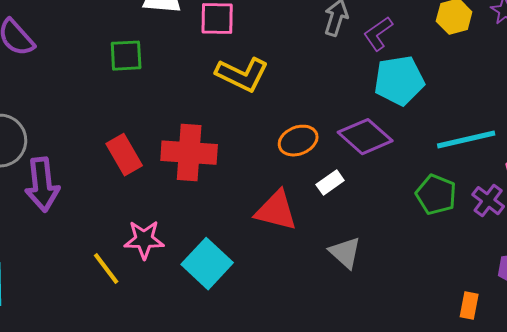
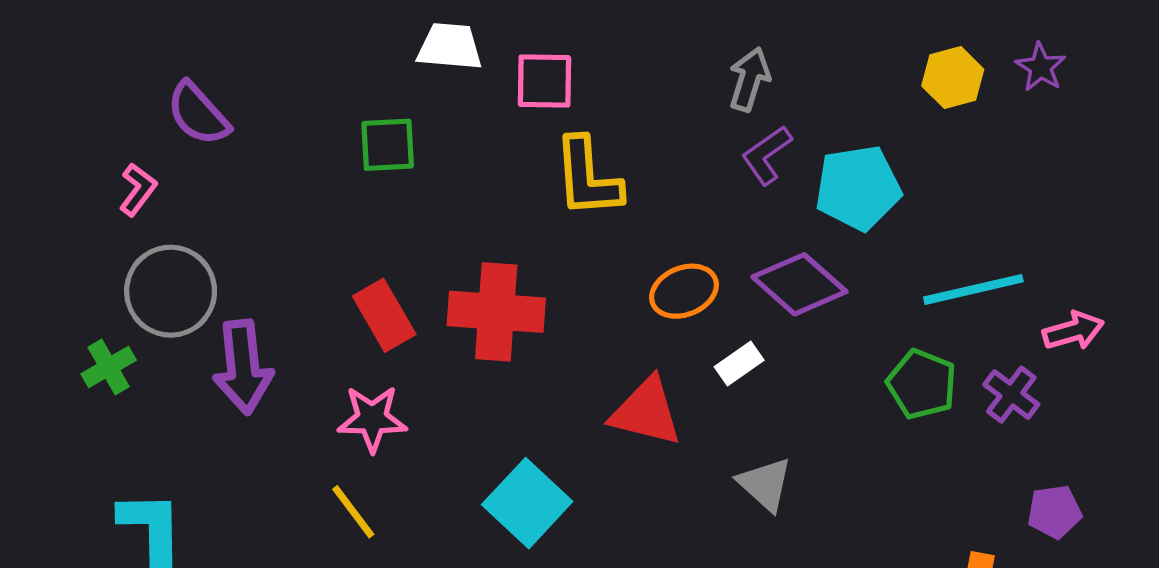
purple L-shape: (378, 34) -> (767, 155), moved
yellow L-shape: (242, 75) -> (588, 177), turned 60
pink star: (144, 240) -> (372, 419), moved

